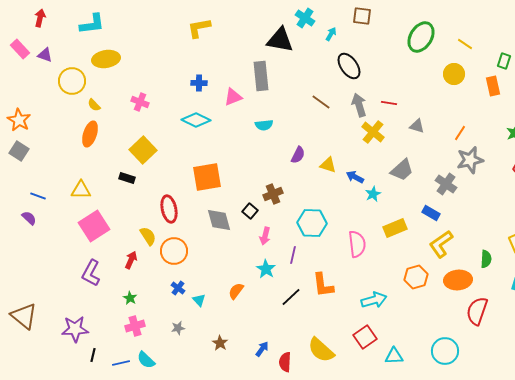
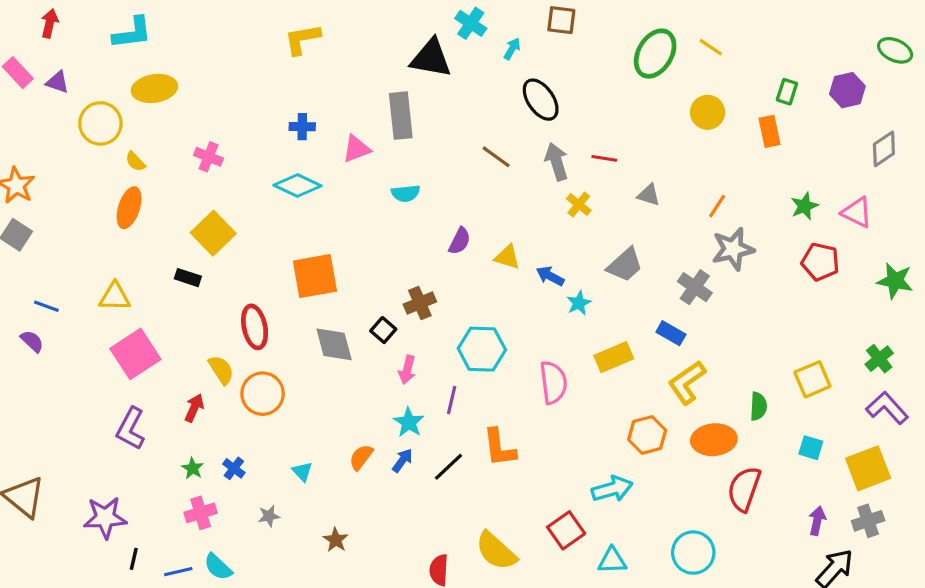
yellow line: (465, 44) -> (711, 47), moved
yellow cross: (373, 132) -> (579, 205), size x0.7
blue cross: (178, 288) -> (234, 468), moved
cyan arrow: (374, 300) -> (612, 489), moved
blue arrow: (262, 349) -> (402, 460), moved

